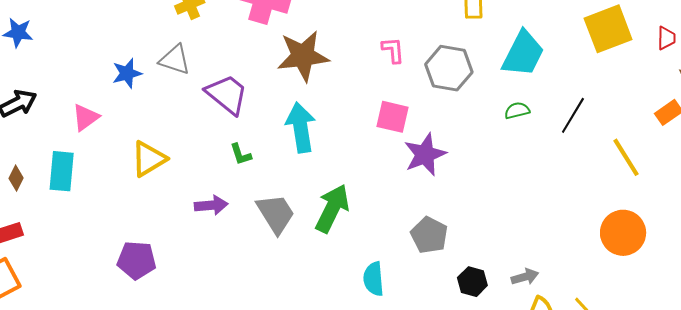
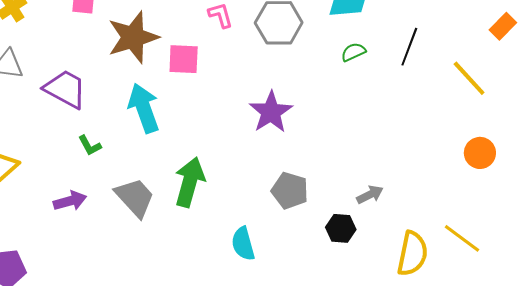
pink square: (392, 117) -> (184, 59), moved
orange circle: (623, 233) -> (480, 153), size x0.7
gray arrow: (525, 277) -> (370, 195), moved

